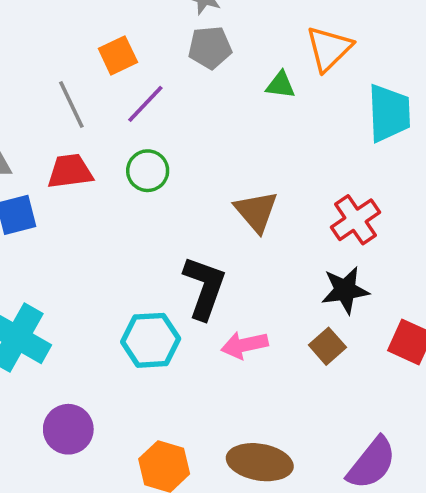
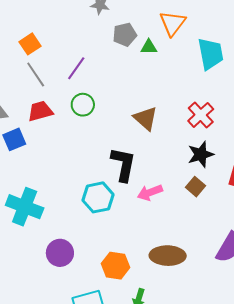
gray pentagon: (210, 48) -> (125, 35), moved
orange square: (118, 55) -> (30, 44), moved

